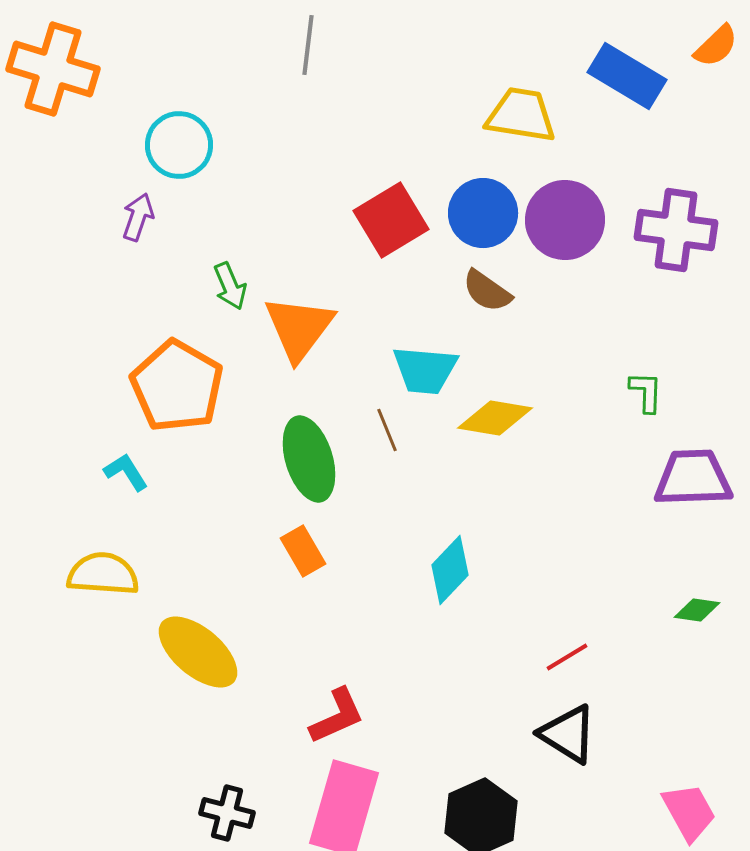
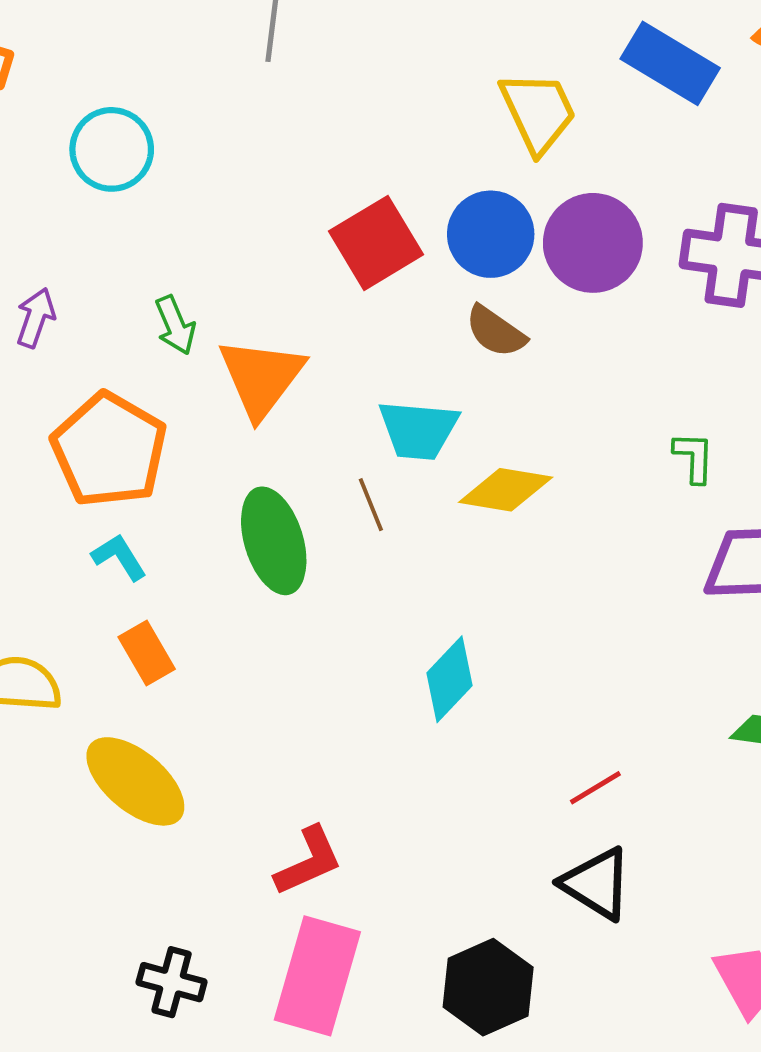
yellow trapezoid: (521, 115) -> (538, 112), turned 56
purple arrow: (138, 217) -> (36, 318), moved
cyan L-shape: (126, 472) -> (119, 557), moved
orange rectangle: (303, 551) -> (147, 653), moved

